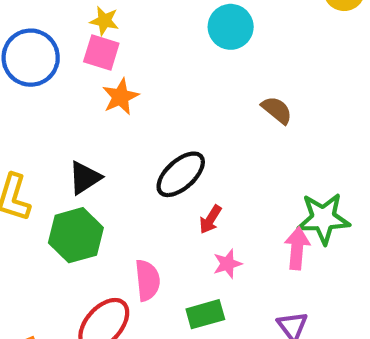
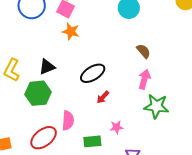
orange star: (120, 97) -> (71, 31), turned 30
pink arrow: (297, 248) -> (144, 79), moved
pink star: (227, 264) -> (117, 127), moved

